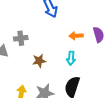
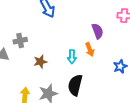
orange arrow: (76, 36) -> (90, 49), moved, turned -104

